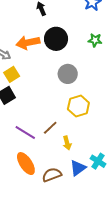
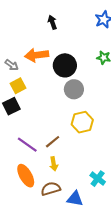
black circle: (56, 39) -> (65, 65), moved
yellow arrow: (67, 143) -> (54, 164), moved
blue triangle: (78, 168) -> (75, 199), moved, turned 42

